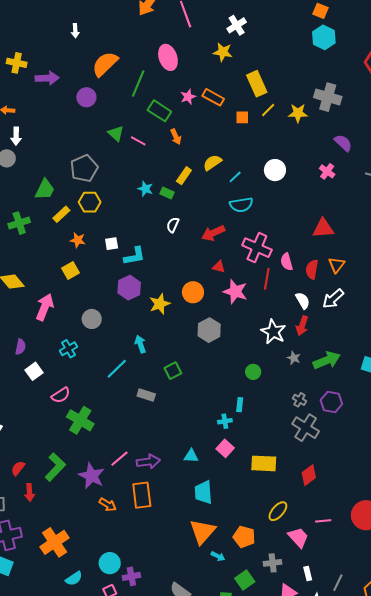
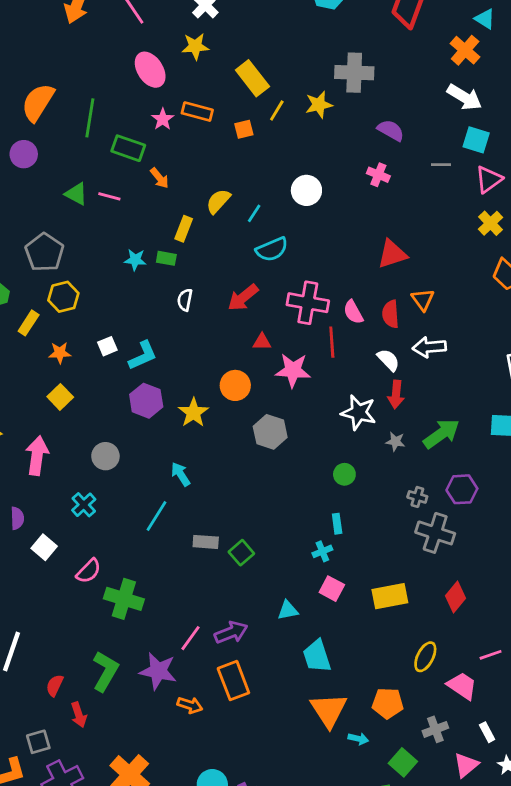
pink ellipse: (168, 57) -> (150, 70), moved
white arrow: (333, 299) -> (429, 347), turned 50
green square: (173, 371) -> (241, 553), moved

